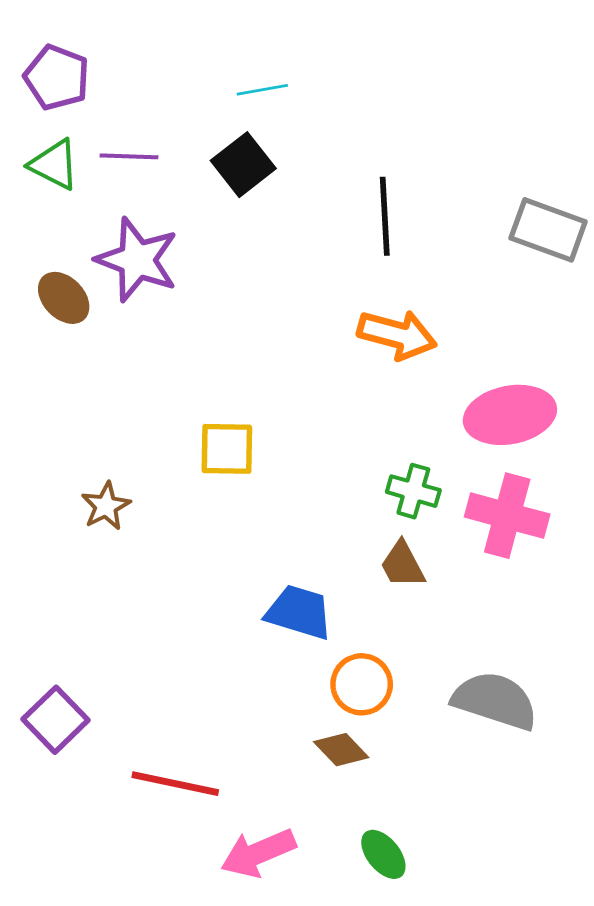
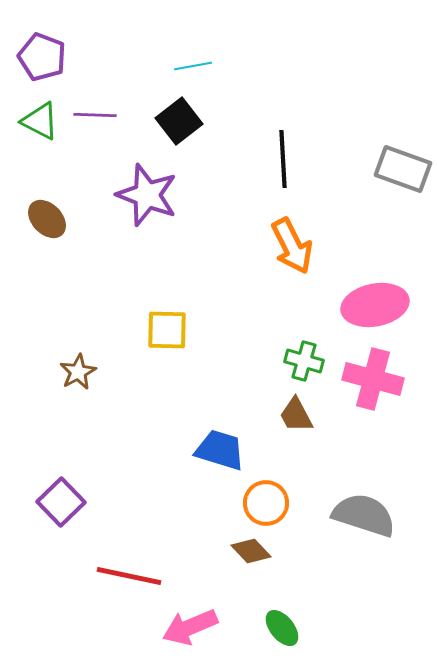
purple star: (137, 260) -> (147, 195), moved
orange arrow: (397, 335) -> (292, 246), turned 48
purple square: (55, 720) -> (61, 502), moved

